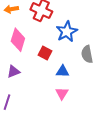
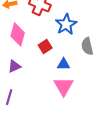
red square: (45, 53) -> (45, 47), turned 32
pink triangle: (62, 93) -> (64, 86), size x1.5

